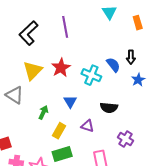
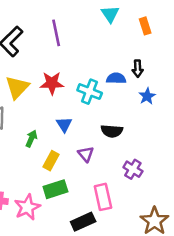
blue semicircle: (113, 65) -> (116, 78), turned -49
red star: (61, 68) -> (52, 83), turned 30
purple triangle: (87, 126) -> (86, 154), turned 32

